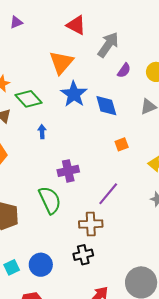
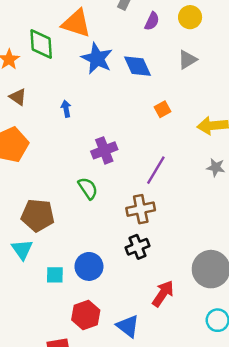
orange triangle: (61, 62) -> (76, 23), turned -44
green diamond: (29, 99) -> (41, 44), moved, turned 48
green semicircle: (50, 200) -> (88, 188), size x0.7
cyan square: (12, 267) -> (55, 275), turned 35

